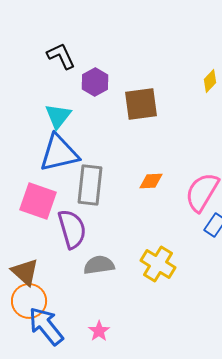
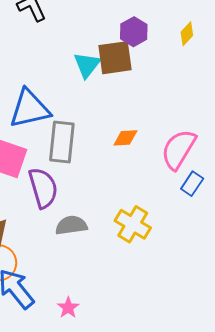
purple hexagon: (95, 82) -> (134, 32), moved
cyan triangle: (58, 116) -> (87, 65), moved
pink star: (99, 331) -> (68, 308), moved

